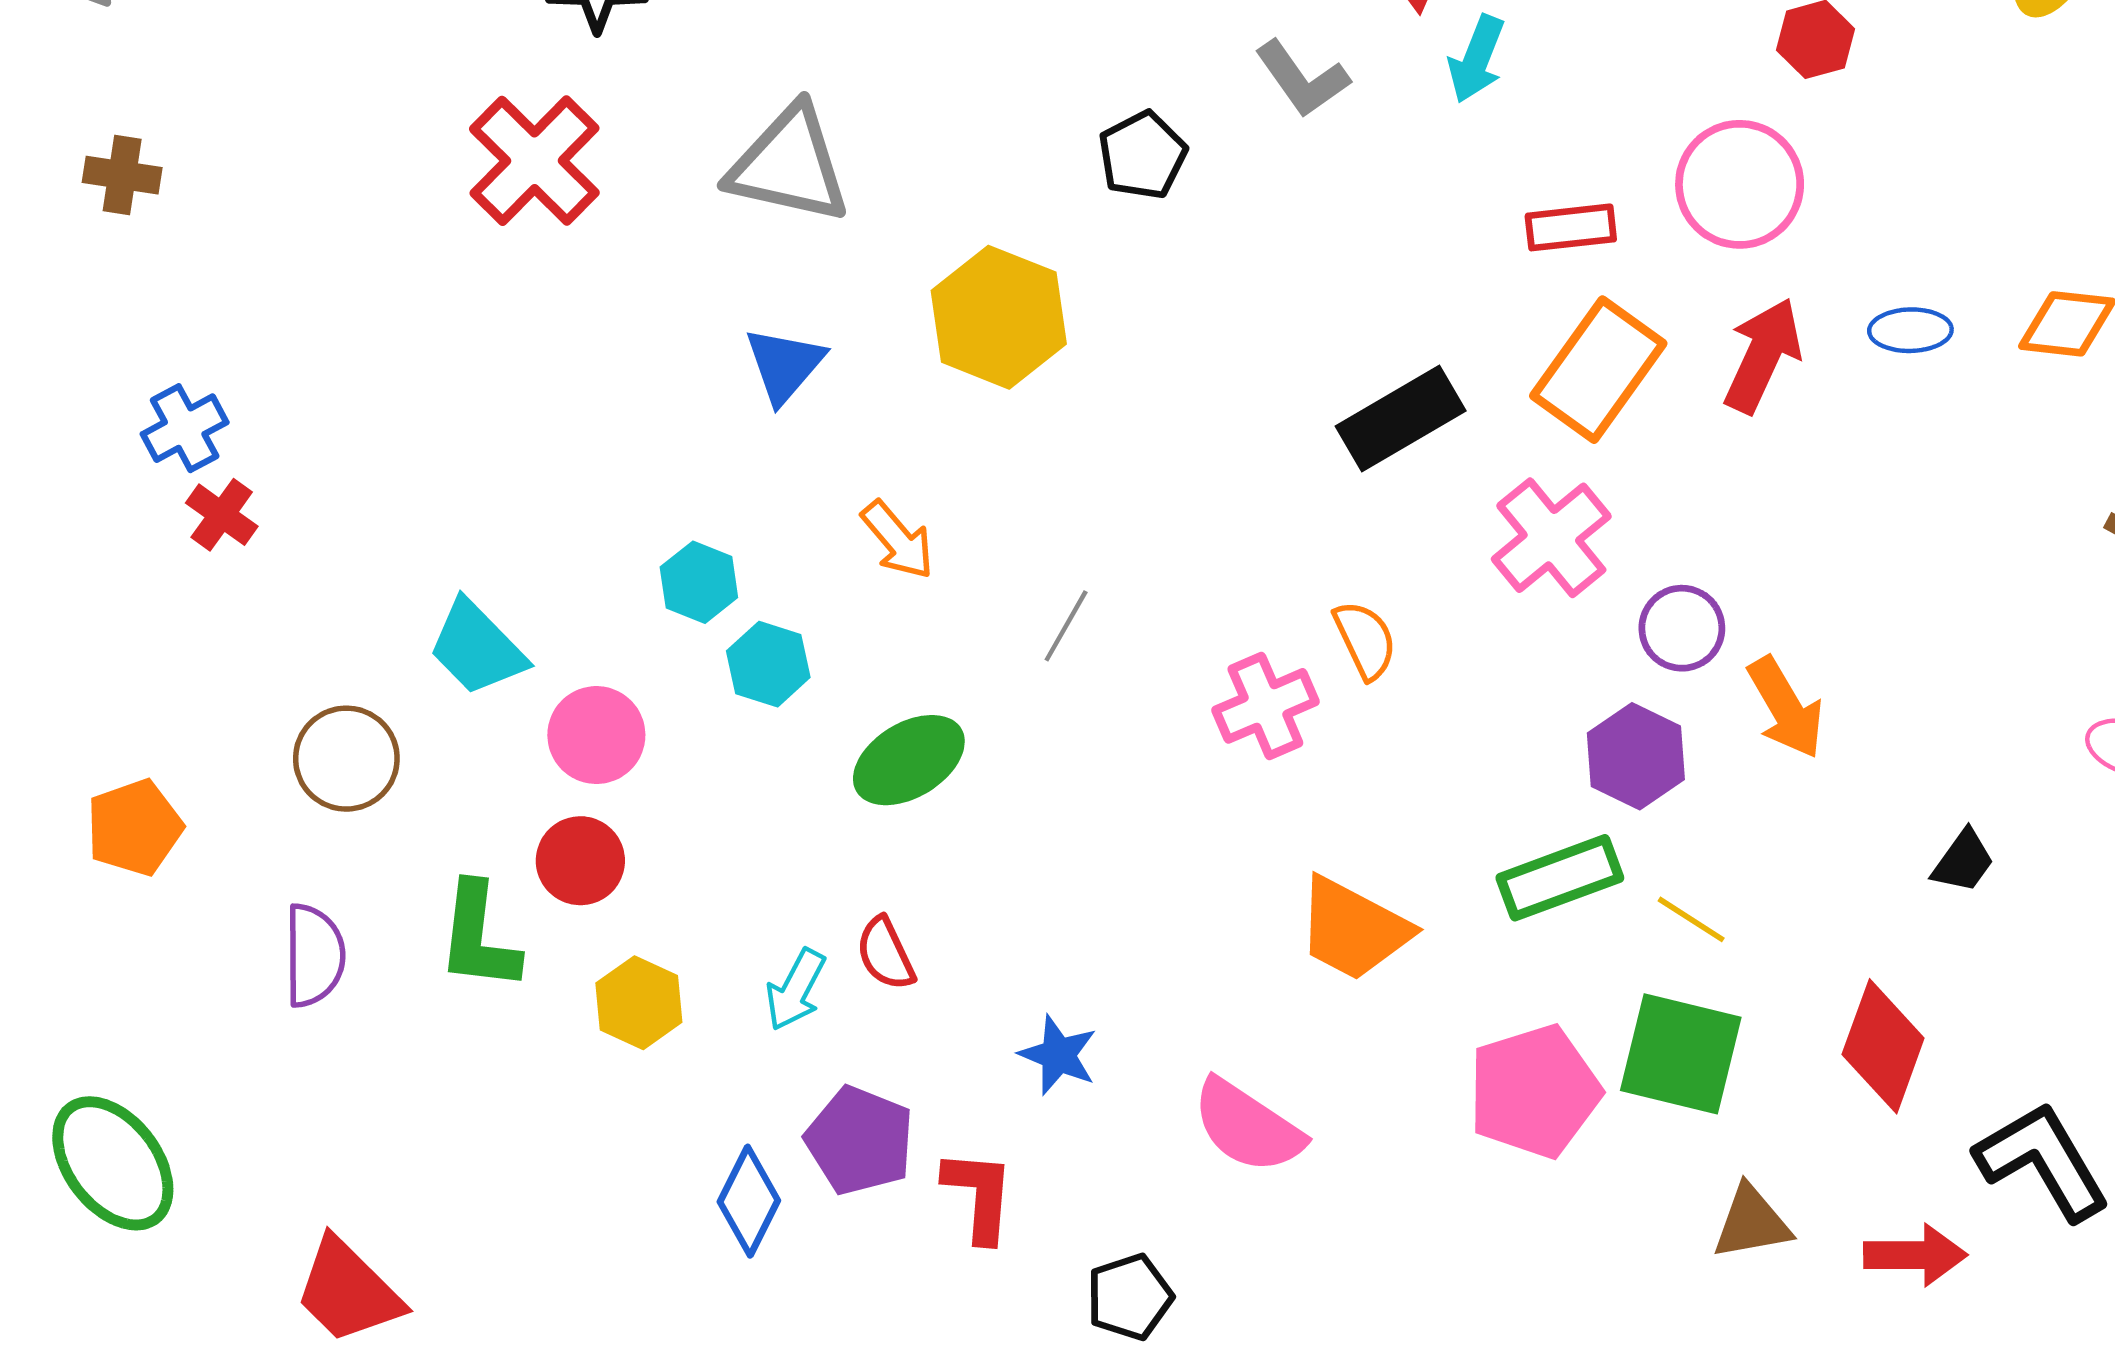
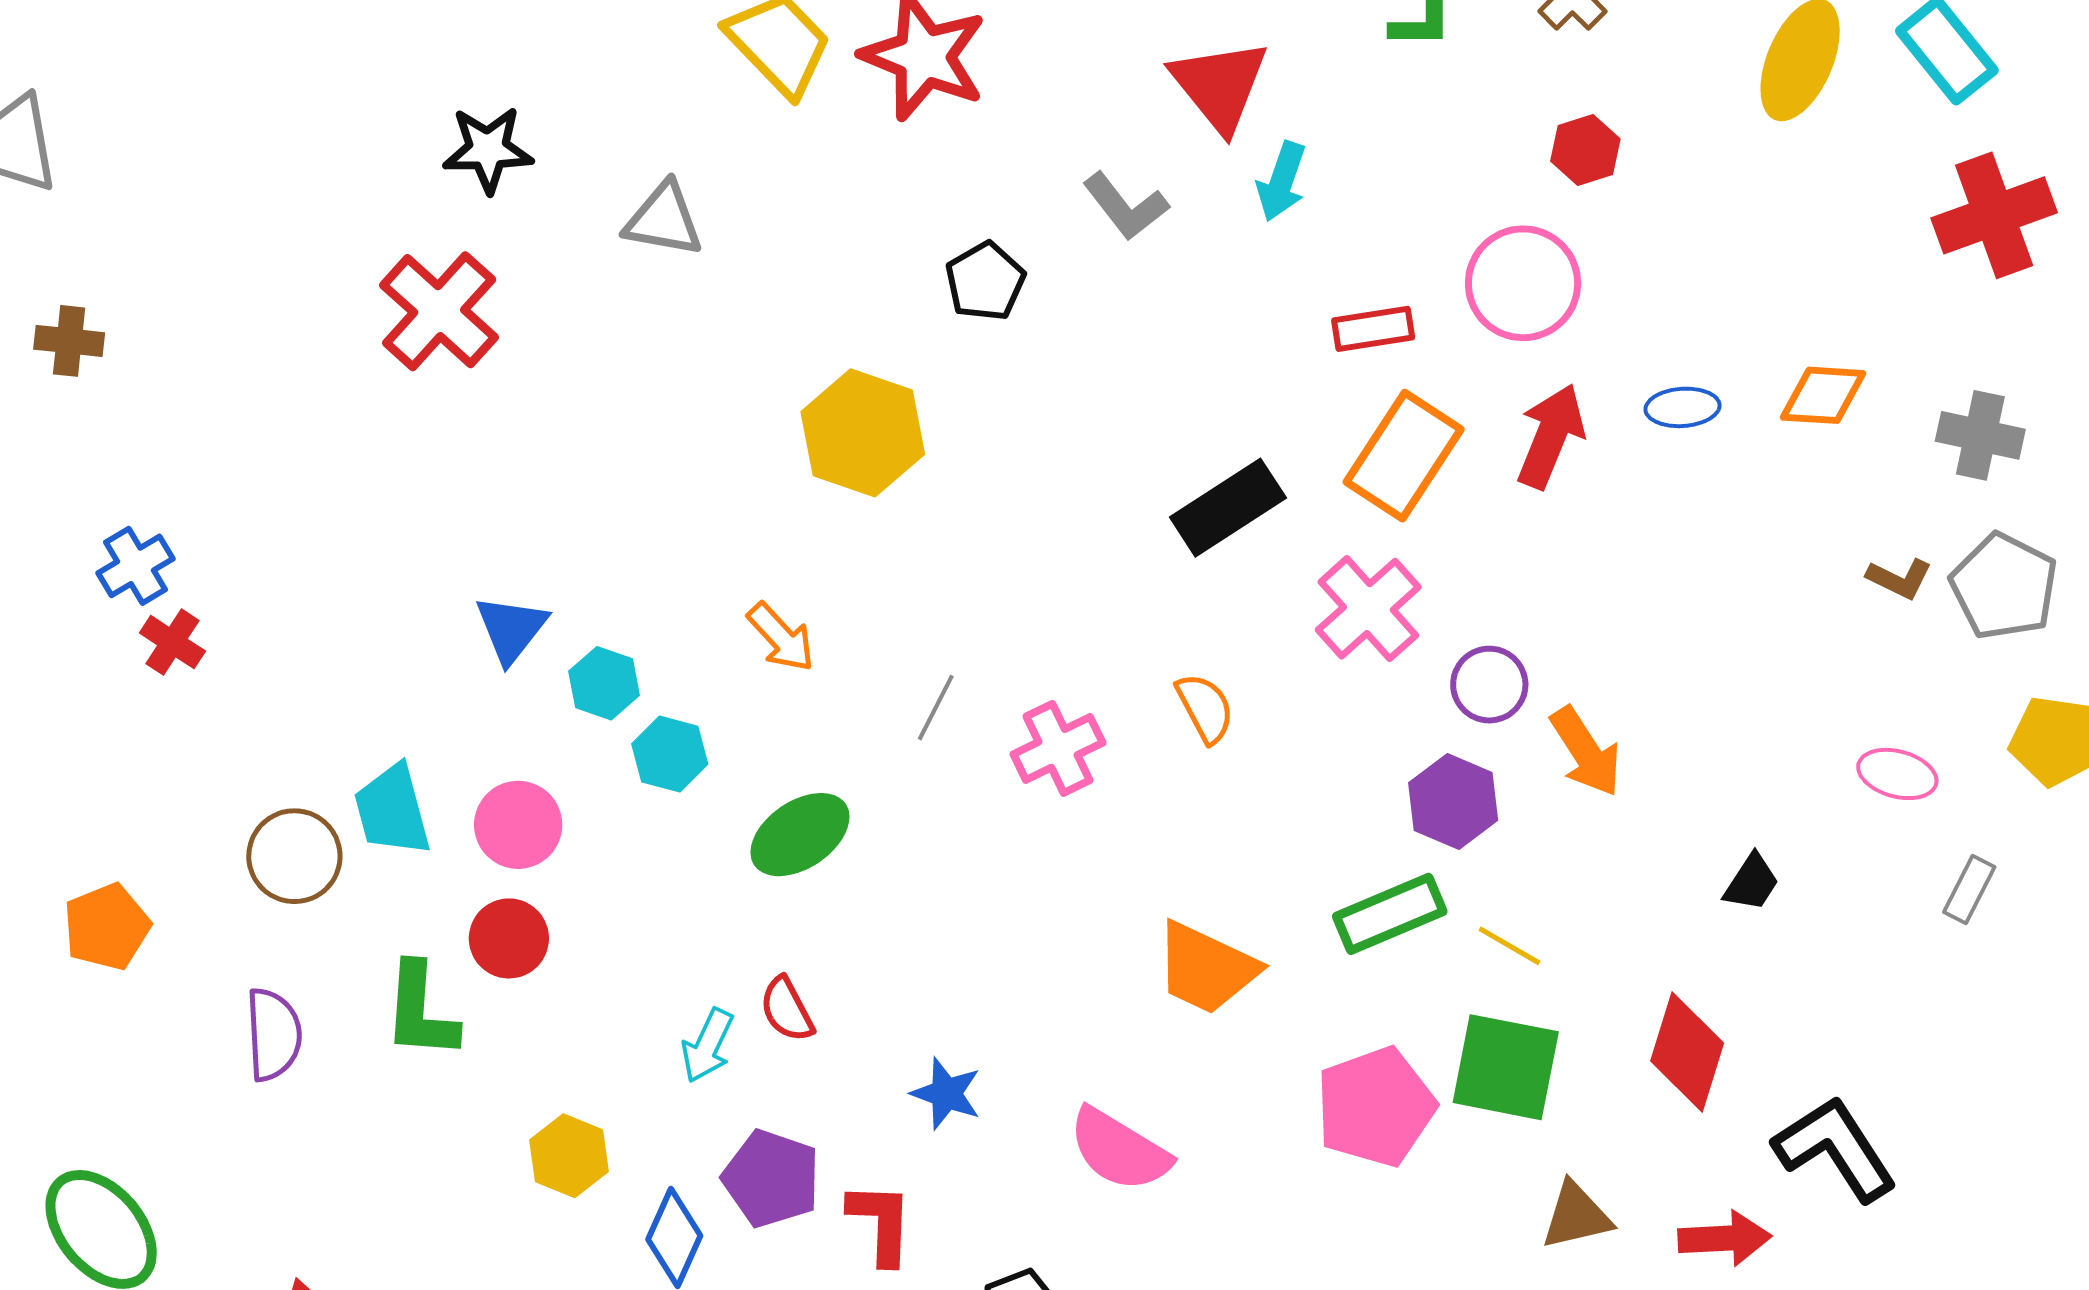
gray triangle: (789, 165) -> (664, 220), moved, size x0.7
blue triangle: (785, 365) -> (511, 629), moved
cyan trapezoid: (477, 648) -> (392, 810), moved, turned 32
pink cross: (1265, 706) -> (1058, 748), moved
yellow hexagon: (639, 1003) -> (569, 1156), moved

